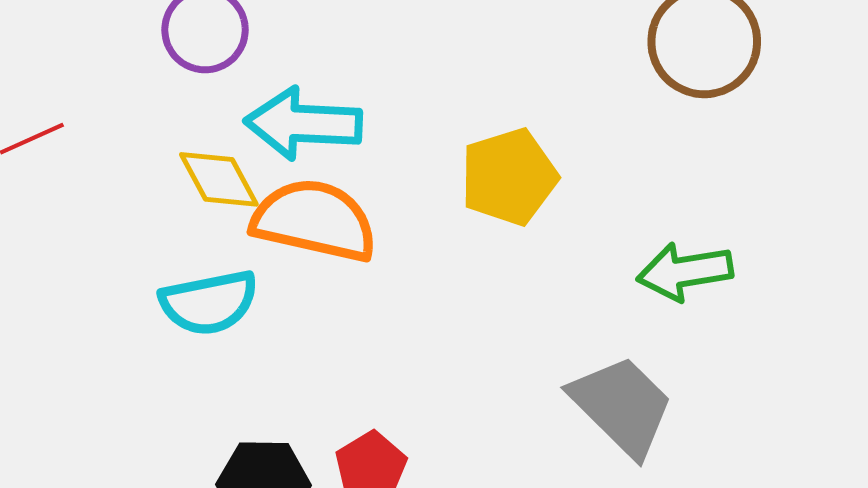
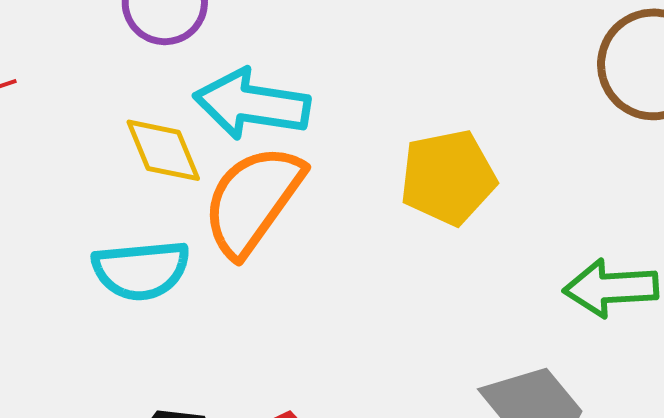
orange semicircle: (314, 220) -> (253, 200), turned -73

